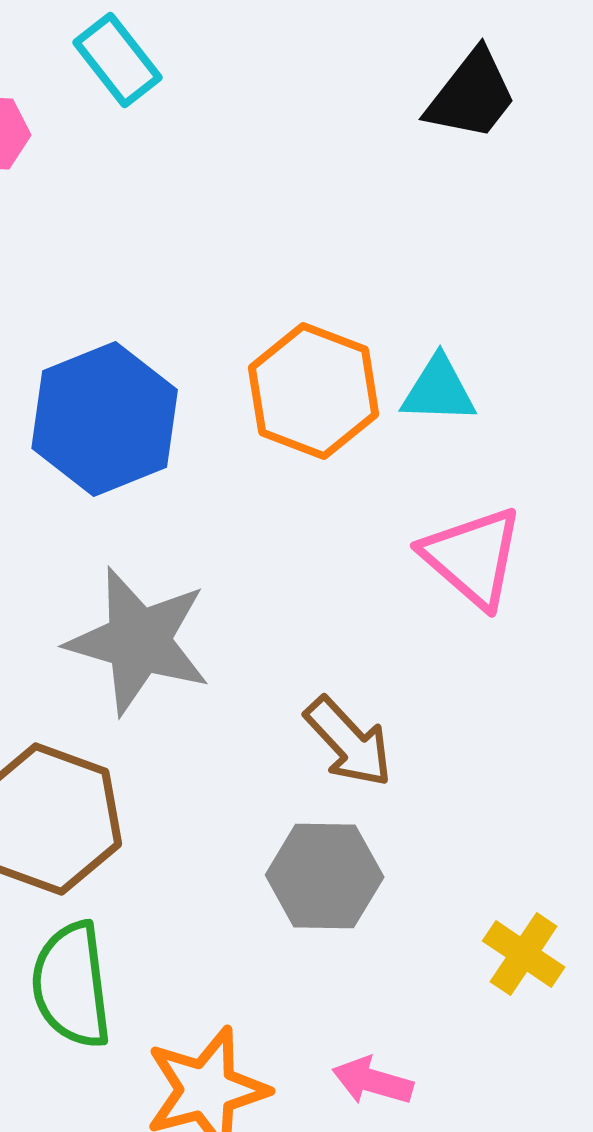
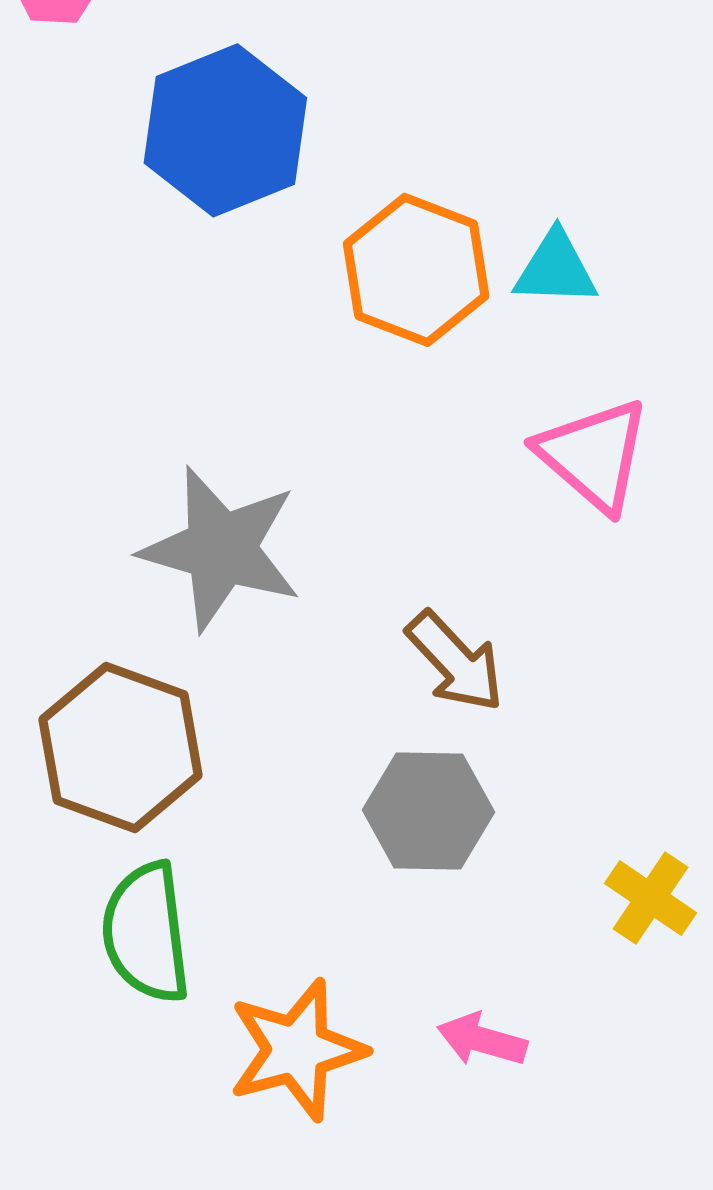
blue hexagon: (105, 419) -> (225, 130), moved

